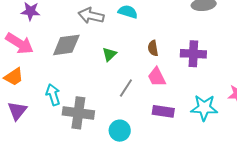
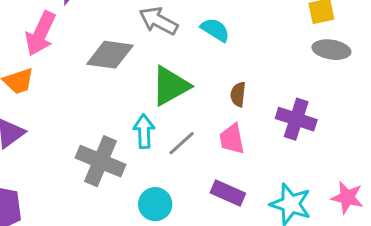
pink arrow: (19, 43) -> (41, 34), turned 68
green triangle: (109, 54) -> (170, 86), size x1.8
cyan arrow: (53, 95) -> (144, 131), moved

